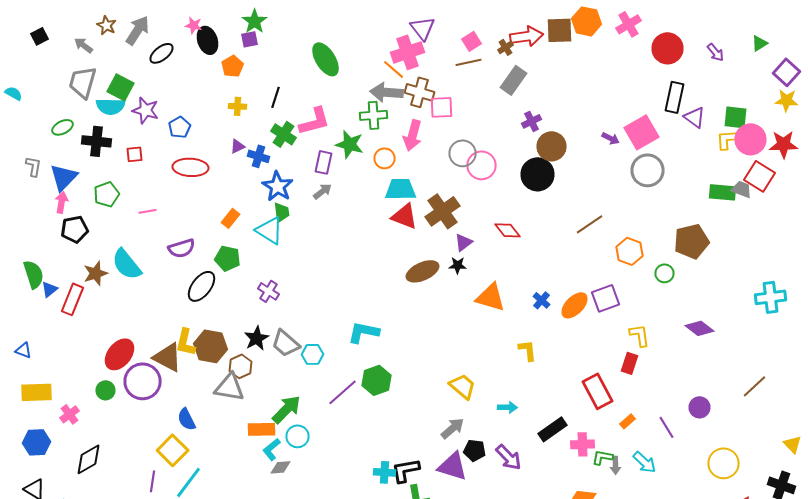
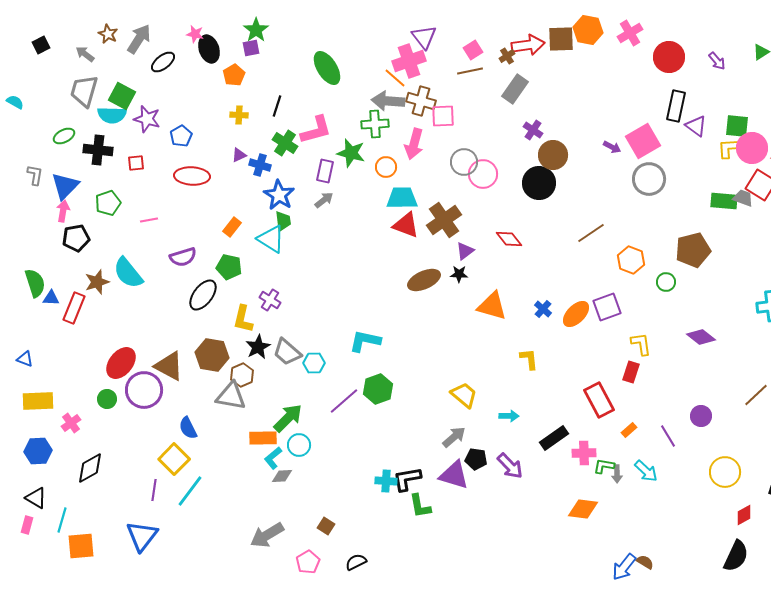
purple cross: (532, 121) -> (533, 130), turned -30
blue triangle: (50, 289) -> (51, 298), turned 42
yellow L-shape: (186, 342) -> (243, 319), moved

